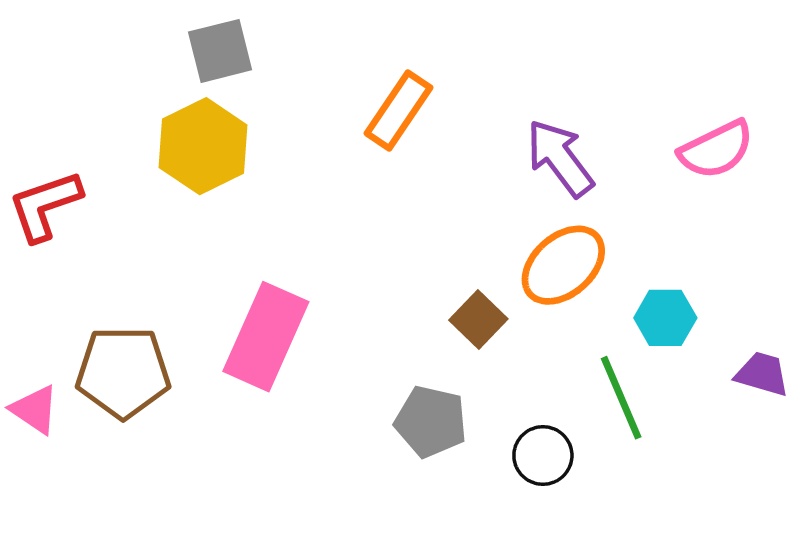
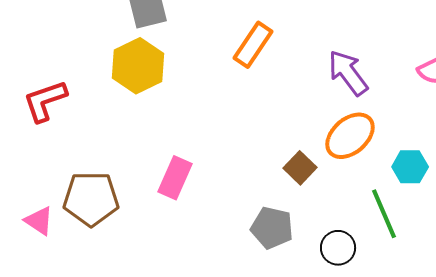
pink rectangle: (266, 337) -> (175, 178), size x0.7

